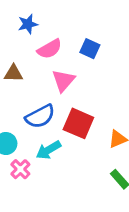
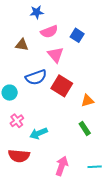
pink triangle: (63, 81) -> (56, 55), turned -30
cyan arrow: (48, 150) -> (39, 133), moved
pink cross: (20, 169) -> (17, 121), moved

